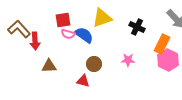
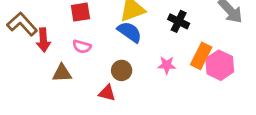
pink semicircle: (68, 34) -> (82, 47), moved
blue semicircle: (84, 35) -> (130, 32), moved
orange rectangle: (162, 44) -> (201, 56), moved

